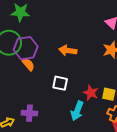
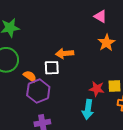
purple hexagon: (26, 48) -> (38, 91), moved
white square: (60, 83) -> (52, 68), moved

